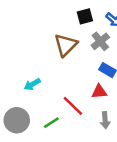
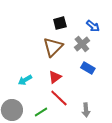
black square: (85, 16) -> (60, 23), moved
red triangle: (99, 92) -> (55, 77), moved, turned -32

